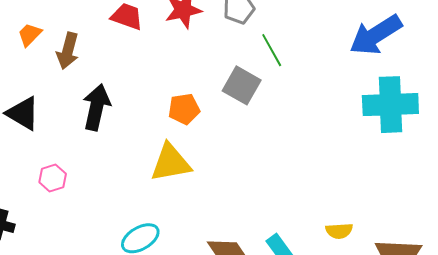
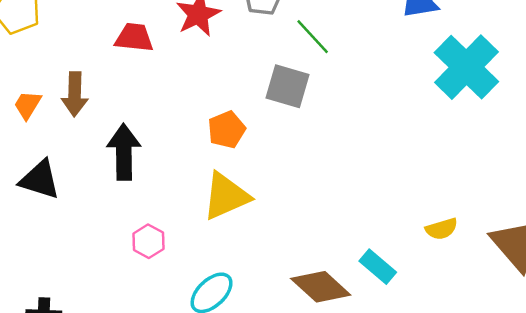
orange trapezoid: (30, 35) -> (27, 105), moved
cyan cross: (390, 105) -> (466, 67), turned -30
pink hexagon: (53, 178) -> (148, 241), moved

